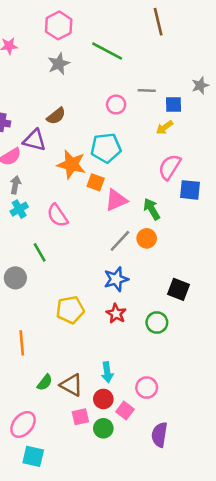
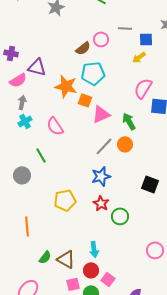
brown semicircle: (56, 116) -> (83, 48), moved
green circle: (157, 323) -> (120, 216), moved
pink circle: (147, 388) -> (155, 250), moved

